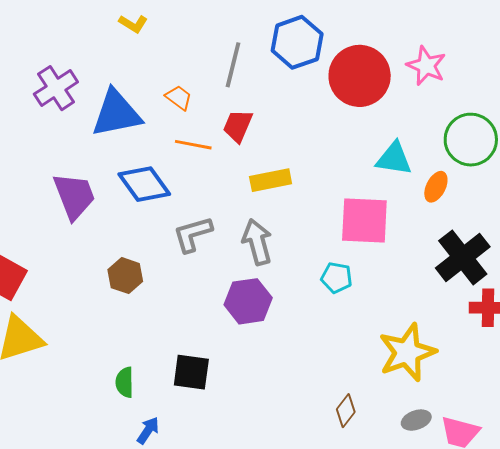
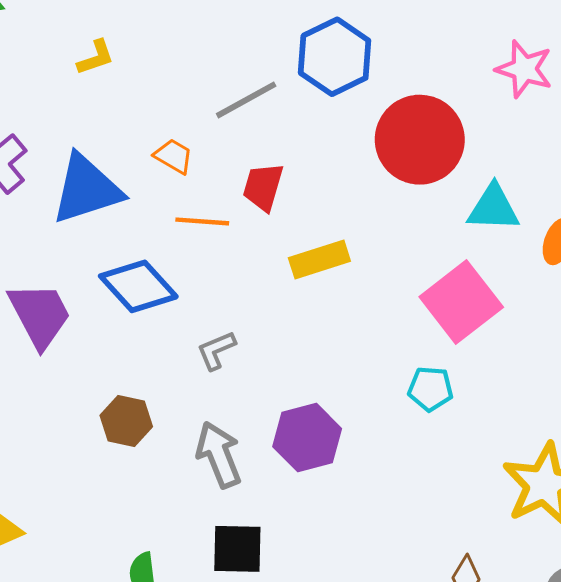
yellow L-shape: (133, 24) -> (96, 57), turned -44
gray line: (233, 65) -> (246, 100), turned 54
red circle: (360, 76) -> (420, 140), moved
pink square: (364, 221) -> (461, 302), turned -34
gray L-shape: (193, 234) -> (216, 350), size x0.7
gray arrow: (257, 242) -> (219, 455), moved

